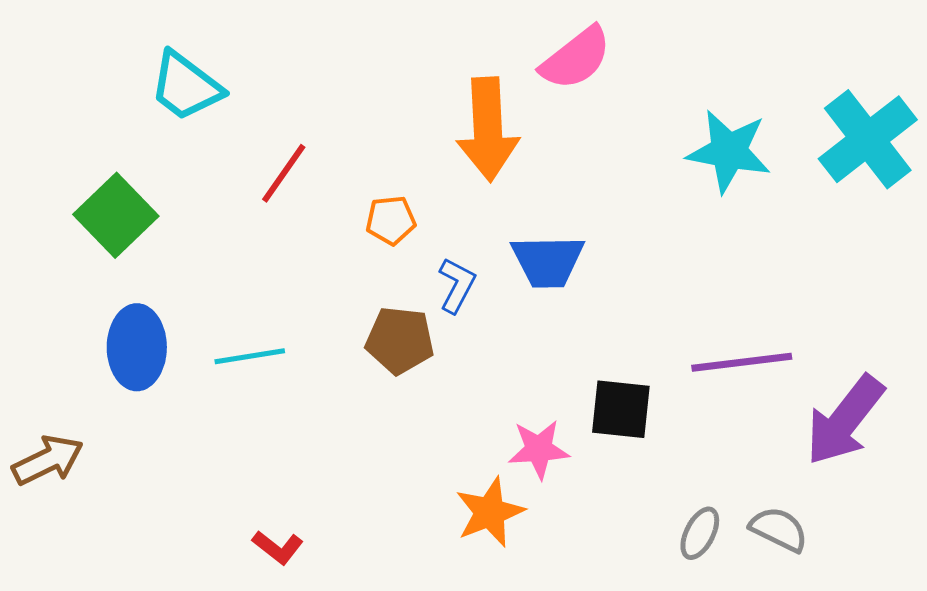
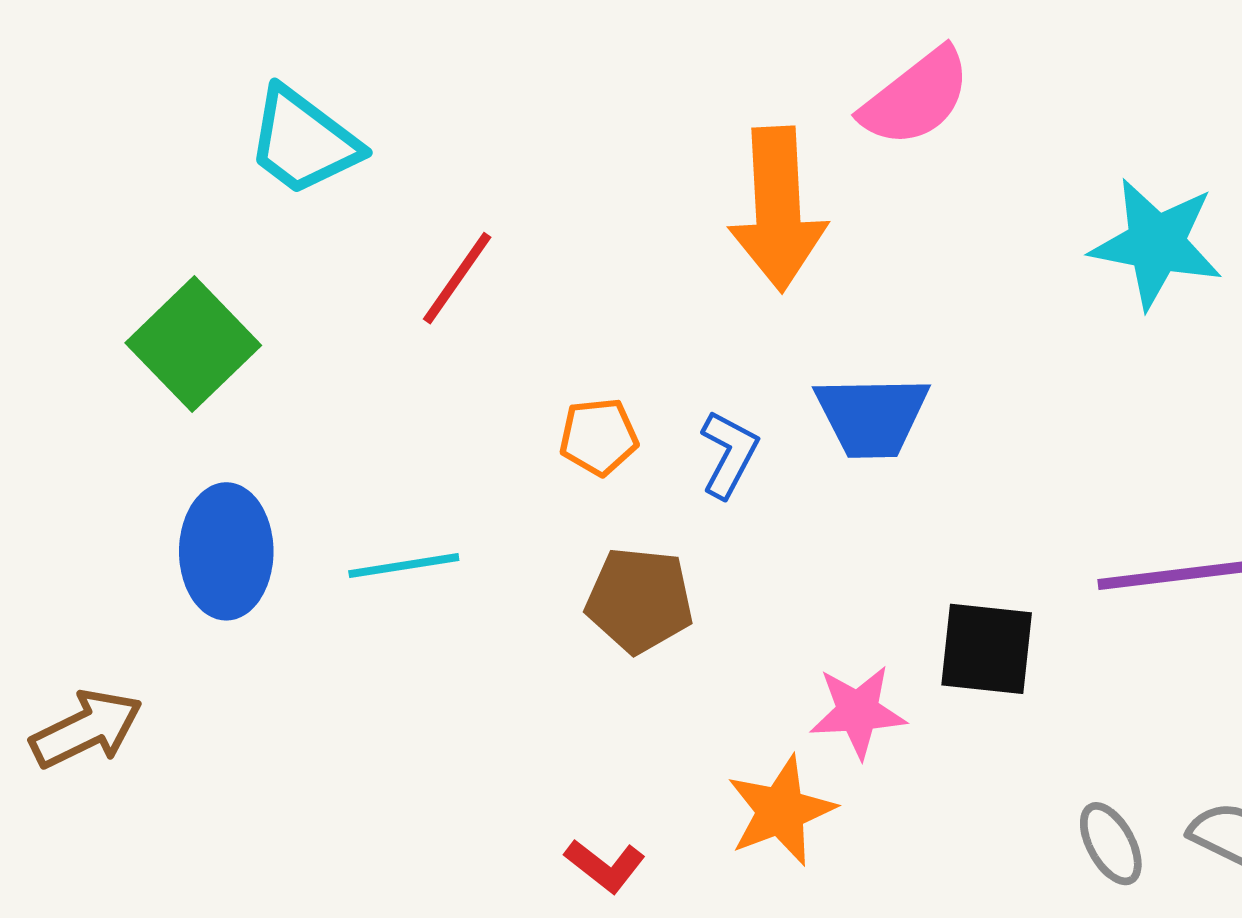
orange pentagon: (391, 220) -> (599, 437), moved
brown pentagon: (400, 340) -> (639, 600), moved
gray ellipse: (700, 533) -> (1111, 844), turned -56
red L-shape: (278, 547) -> (605, 866), moved

